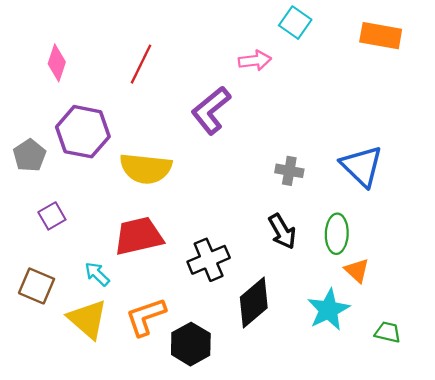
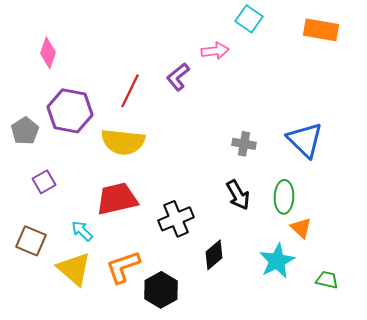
red line: (141, 64) -> (130, 91), moved
purple L-shape: (211, 110) -> (178, 77), moved, size x0.7
black diamond: (254, 303) -> (214, 255), size x0.7

